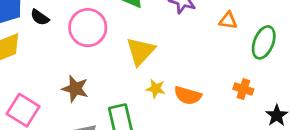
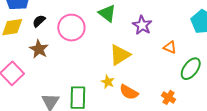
black semicircle: (40, 17) -> (39, 21), moved, turned 88
yellow triangle: (141, 51) -> (120, 55), moved
brown star: (75, 89) -> (39, 49), moved

